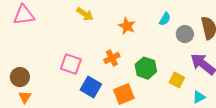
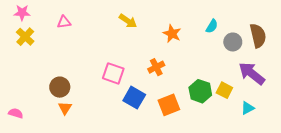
pink triangle: (24, 15) -> (64, 22), size x0.6
green hexagon: (146, 68) -> (200, 91), moved

